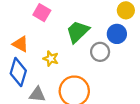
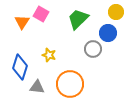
green trapezoid: (78, 32) -> (78, 19), moved
orange triangle: (20, 44) -> (22, 22), moved, turned 35

